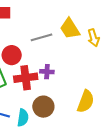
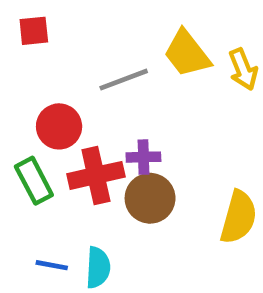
brown circle: (43, 107) -> (150, 198), moved

